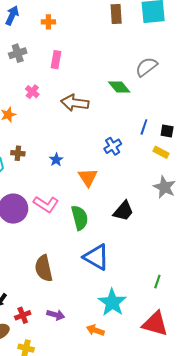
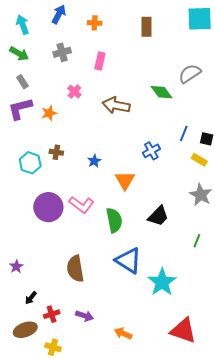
brown rectangle: (116, 14) -> (147, 27), moved
green line: (157, 282) -> (197, 241), moved
cyan star: (112, 302) -> (162, 282), moved

